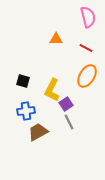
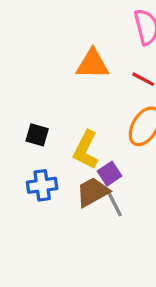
orange triangle: (56, 39) -> (93, 64), size x1.5
brown trapezoid: (38, 132) -> (93, 192), moved

